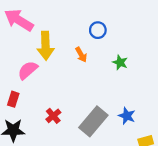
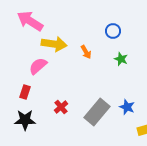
blue circle: (98, 30) -> (113, 31), moved
yellow arrow: (45, 46) -> (54, 44), turned -80

